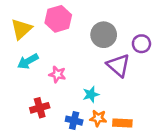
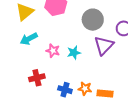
purple triangle: (118, 65) -> (104, 46), turned 30
cyan star: (91, 94) -> (74, 53), moved

